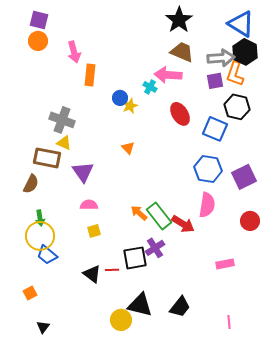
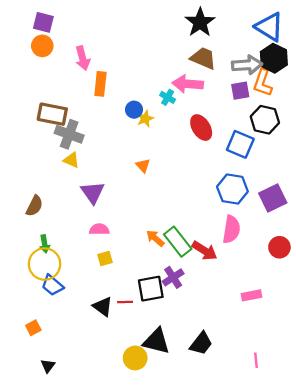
brown rectangle: (47, 158) -> (52, 114), moved

